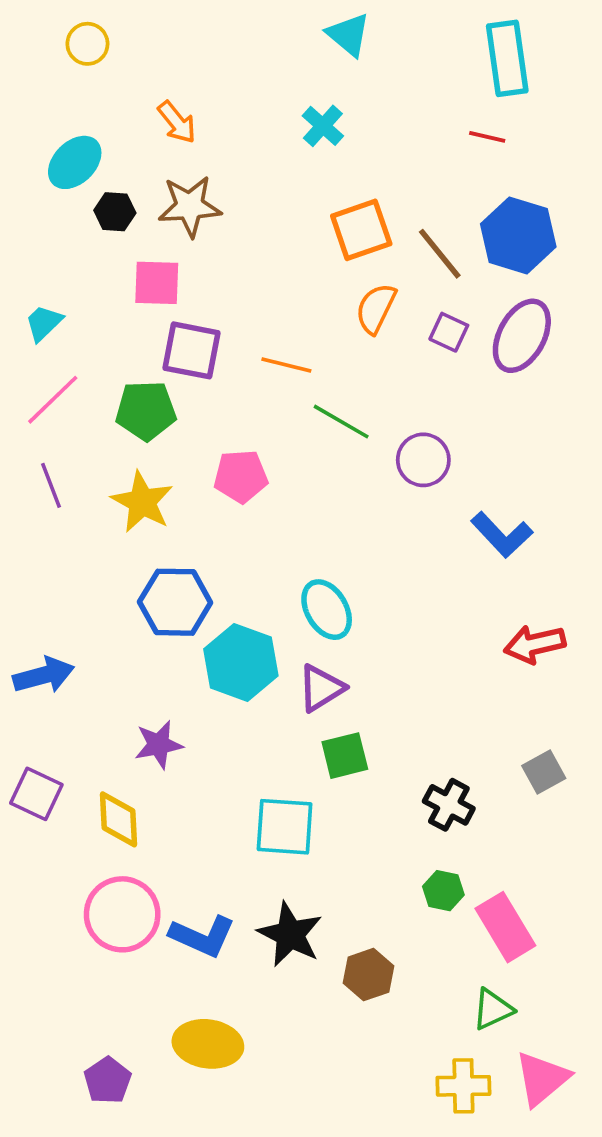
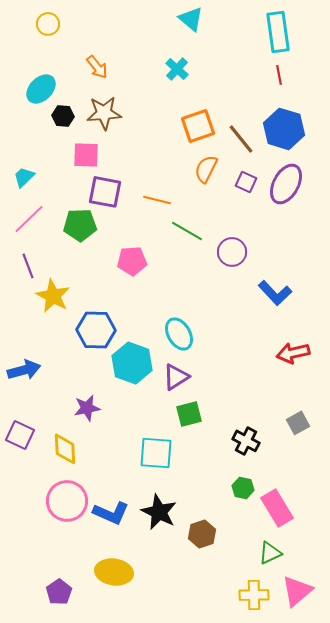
red line: (487, 137) -> (279, 75), moved, turned 66
yellow star: (142, 502) -> (53, 296), moved

